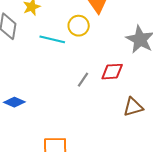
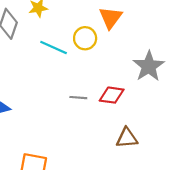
gray line: (83, 80) -> (78, 98), turned 49

